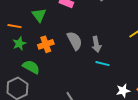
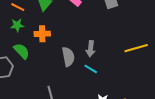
gray semicircle: (75, 41) -> (68, 57), moved

